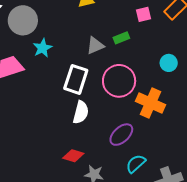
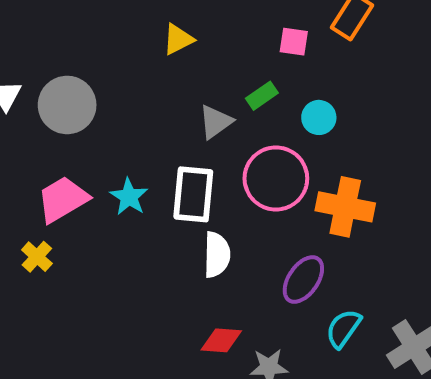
pink square: (144, 14) -> (294, 42), turned 35
cyan star: (43, 48) -> (129, 197), moved
cyan circle: (169, 63) -> (319, 117), moved

